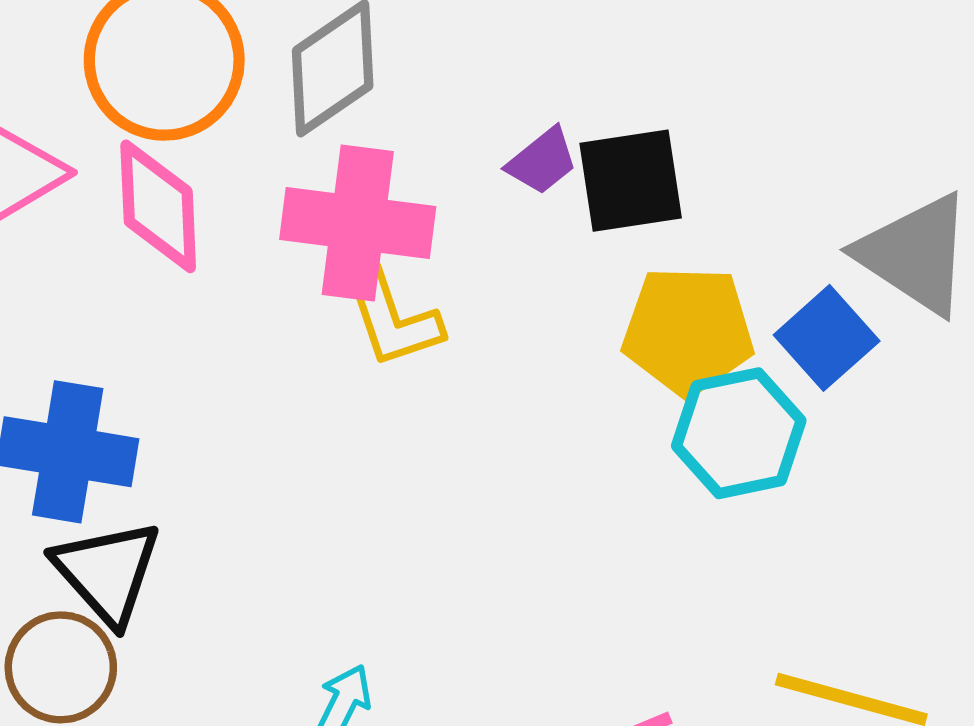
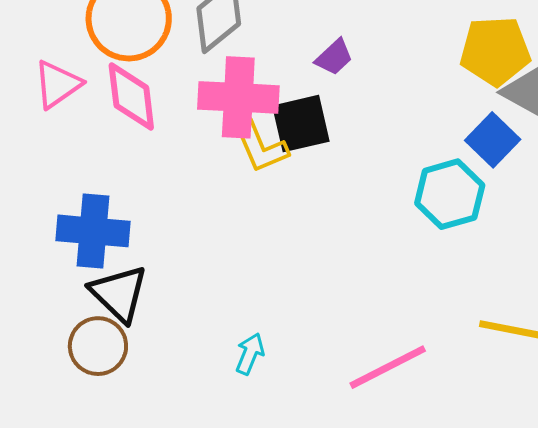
black square: (631, 181) -> (301, 124), moved
yellow pentagon: (688, 331) -> (495, 51), moved

